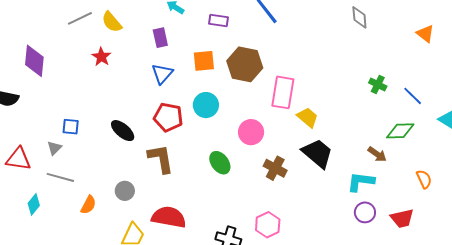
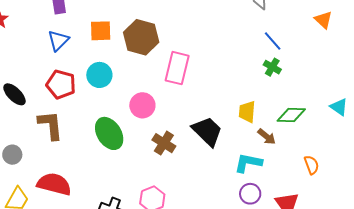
blue line: (413, 96) -> (273, 41), moved
yellow trapezoid: (308, 117) -> (247, 112), moved, turned -130
green ellipse: (220, 163) -> (109, 133), size x1.4

